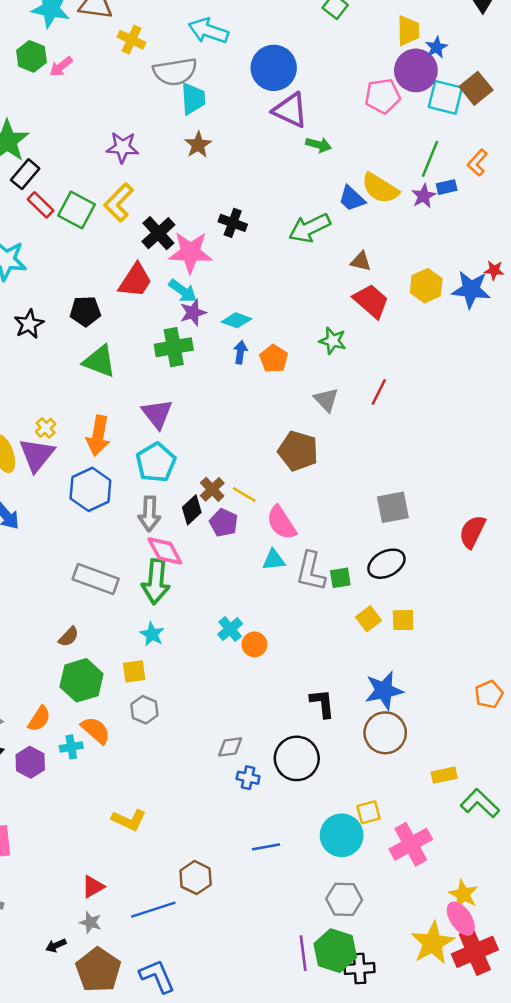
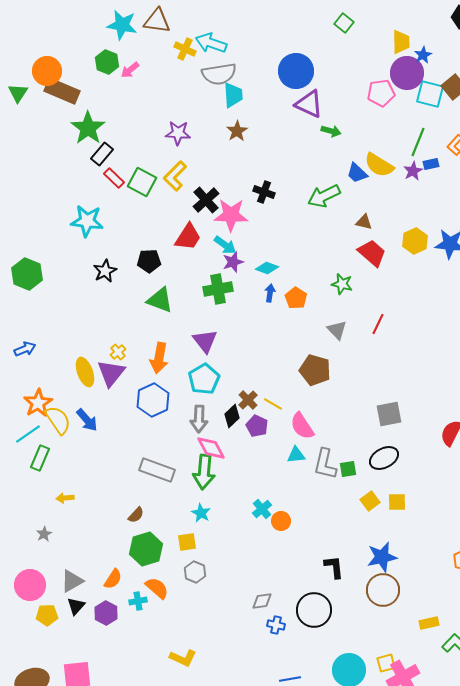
cyan arrow: (208, 31) -> (211, 43), moved
yellow square: (369, 812) -> (386, 663), moved

